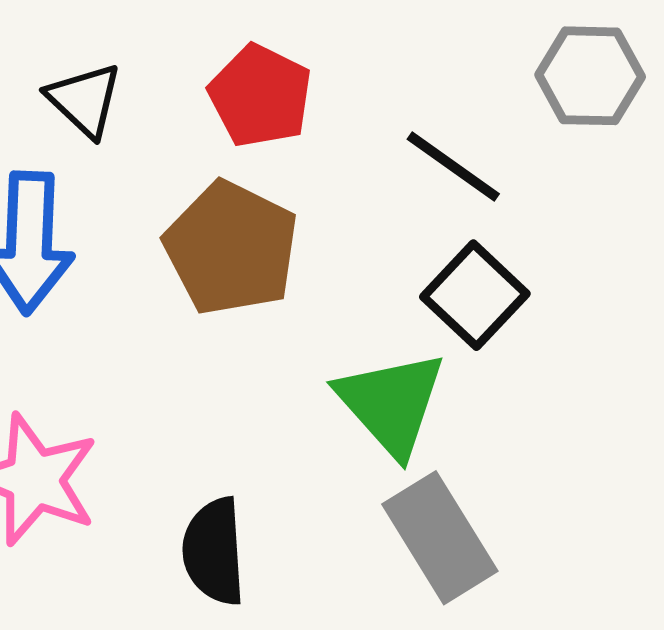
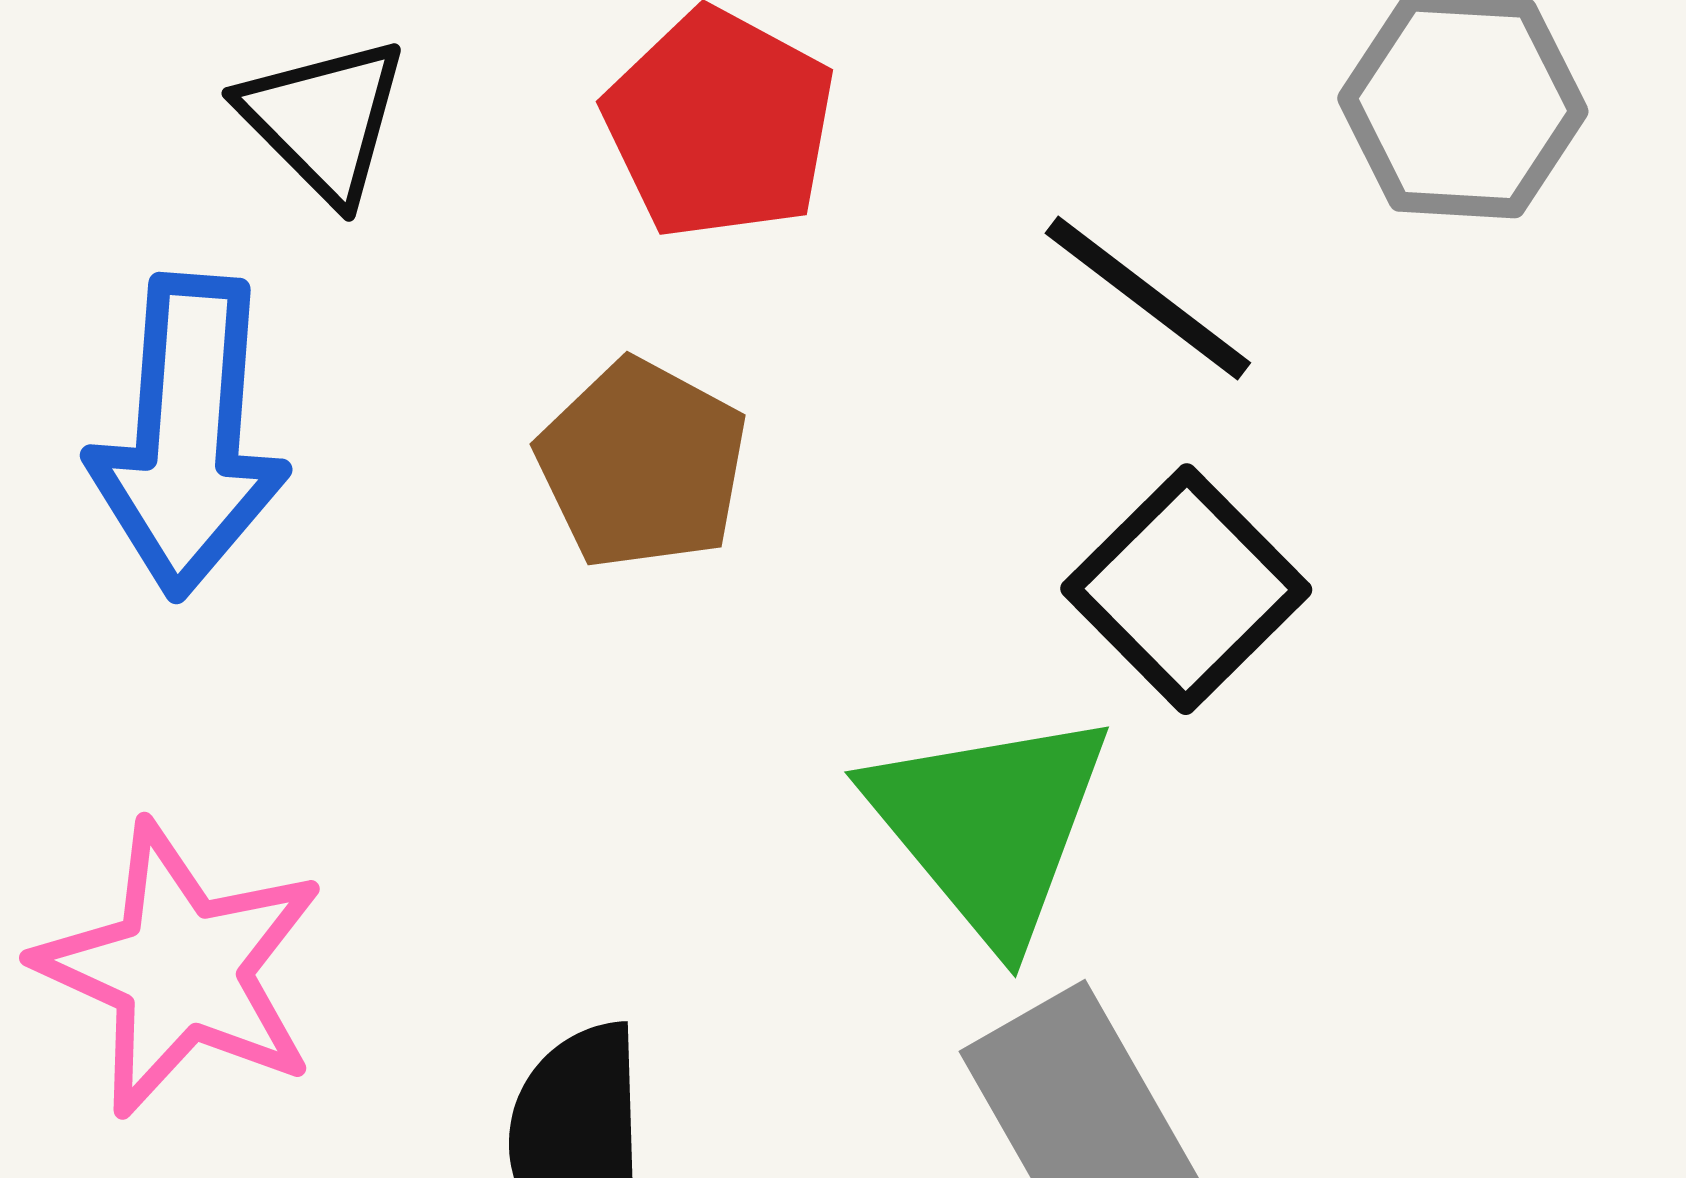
brown pentagon: (231, 248) -> (642, 464), size x0.7

